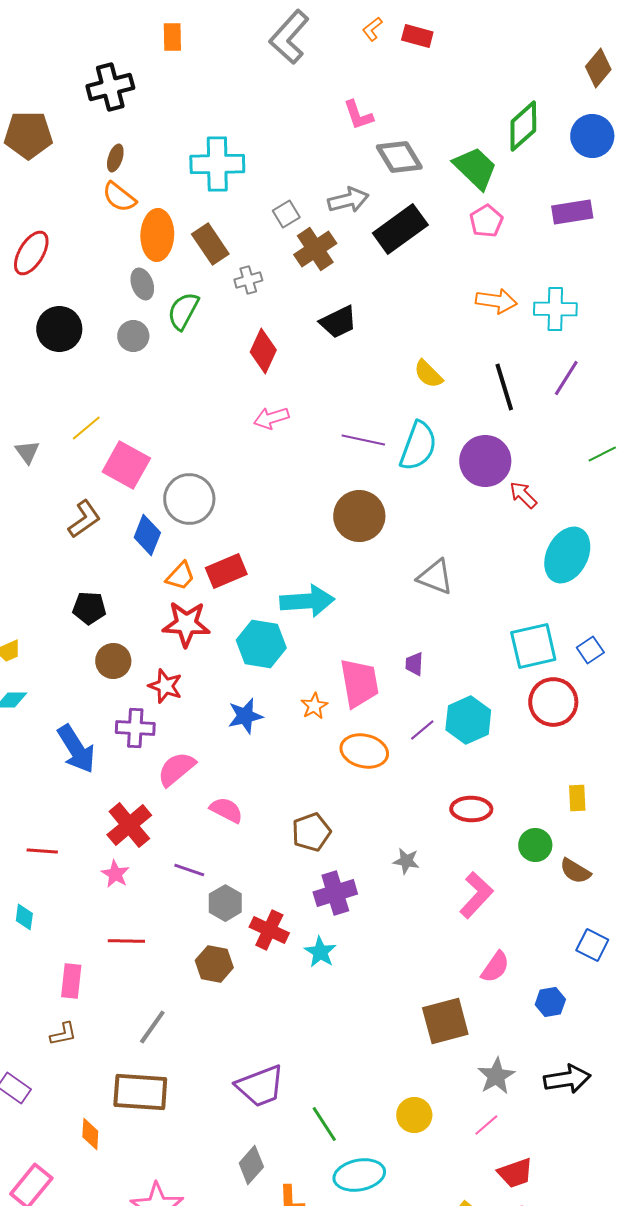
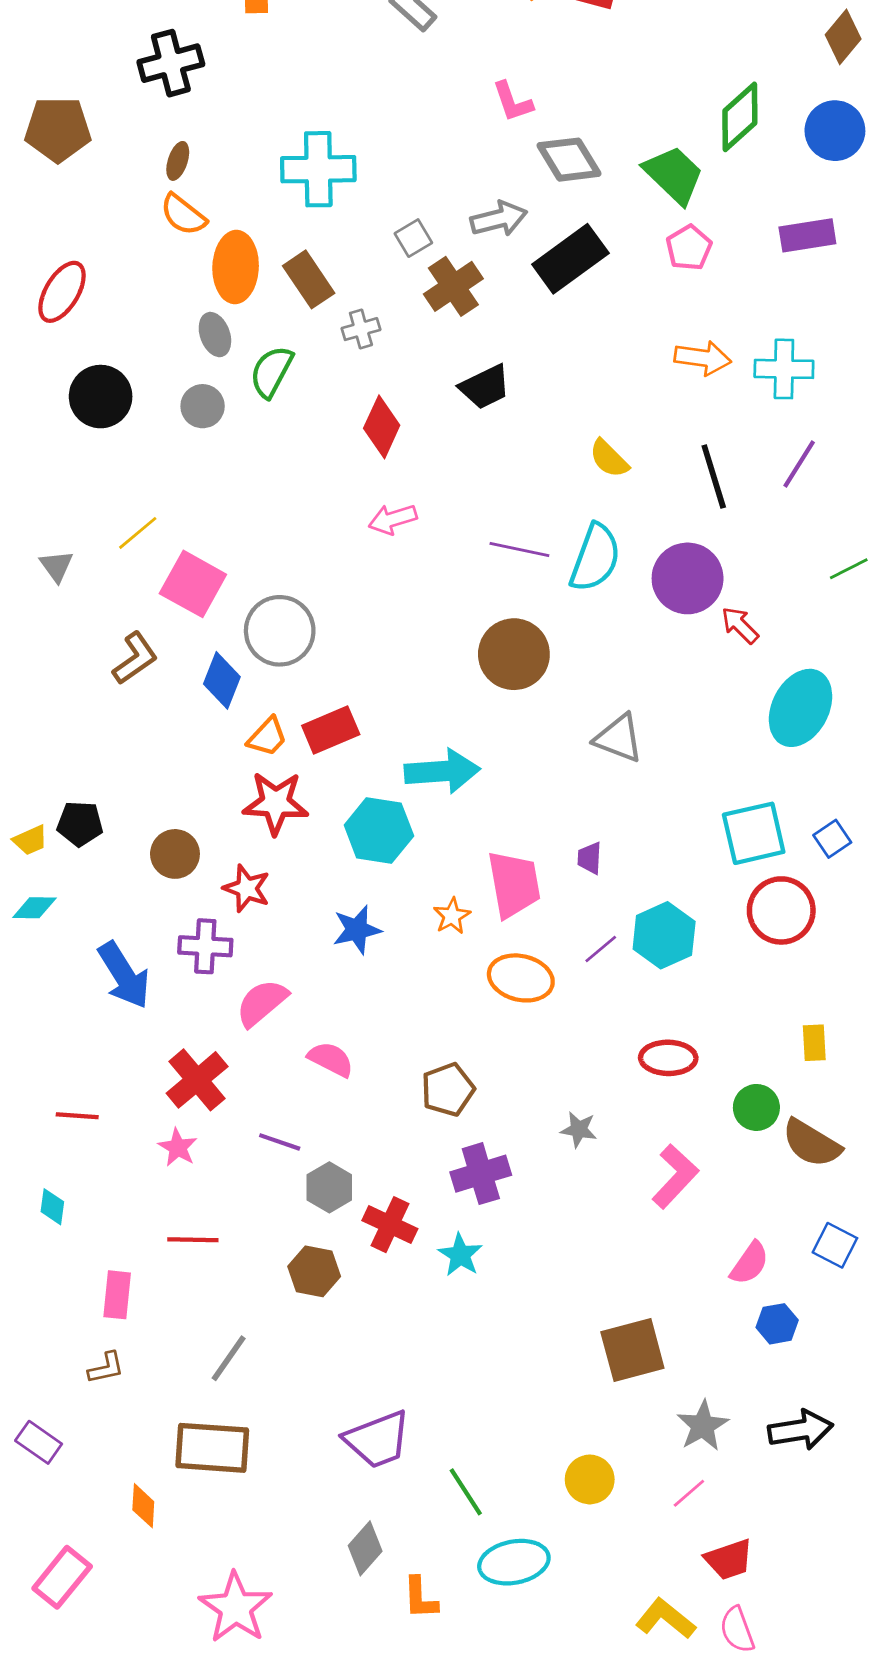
black pentagon: (89, 608) -> (80, 824), moved
brown semicircle: (575, 871) -> (812, 1143), size x1.4
pink semicircle: (495, 967) -> (750, 1263), moved

